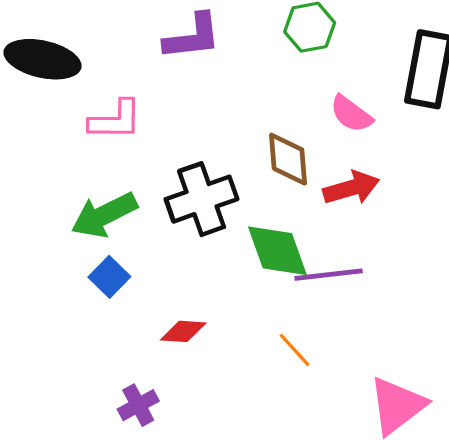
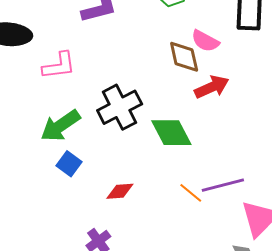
brown diamond: (288, 159) -> (184, 57), moved
purple line: (329, 275) -> (223, 185), moved

